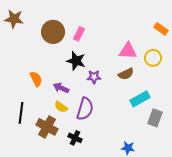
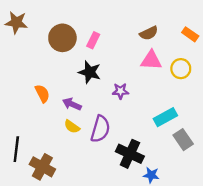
brown semicircle: (126, 74) -> (149, 33), moved
purple star: (94, 77) -> (120, 91), moved
black line: (21, 113) -> (16, 149), moved
gray rectangle: (155, 118) -> (183, 140), turned -54
brown cross: (47, 127) -> (42, 167), moved
black cross: (75, 138) -> (130, 154), moved, size x1.6

